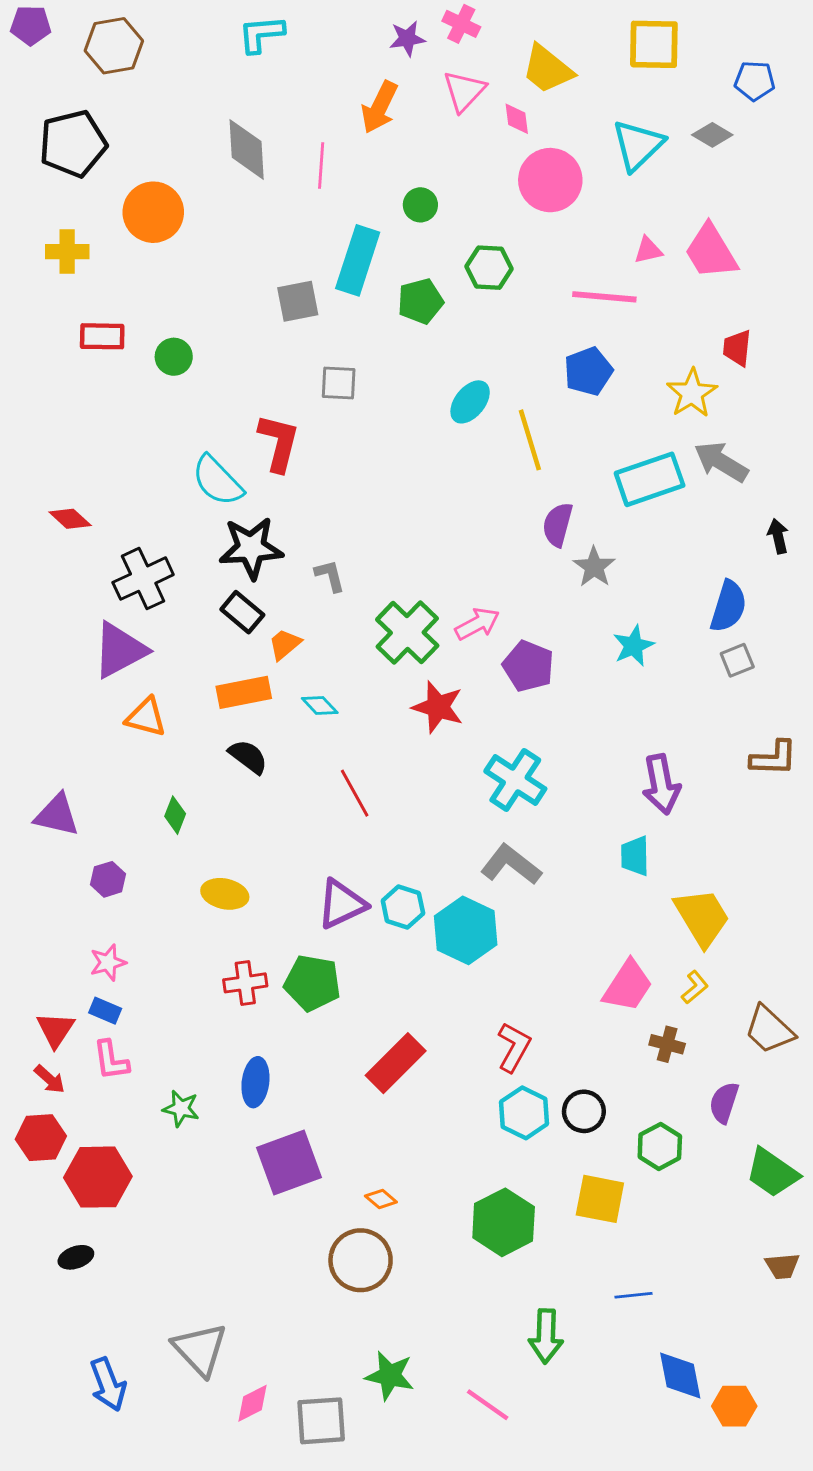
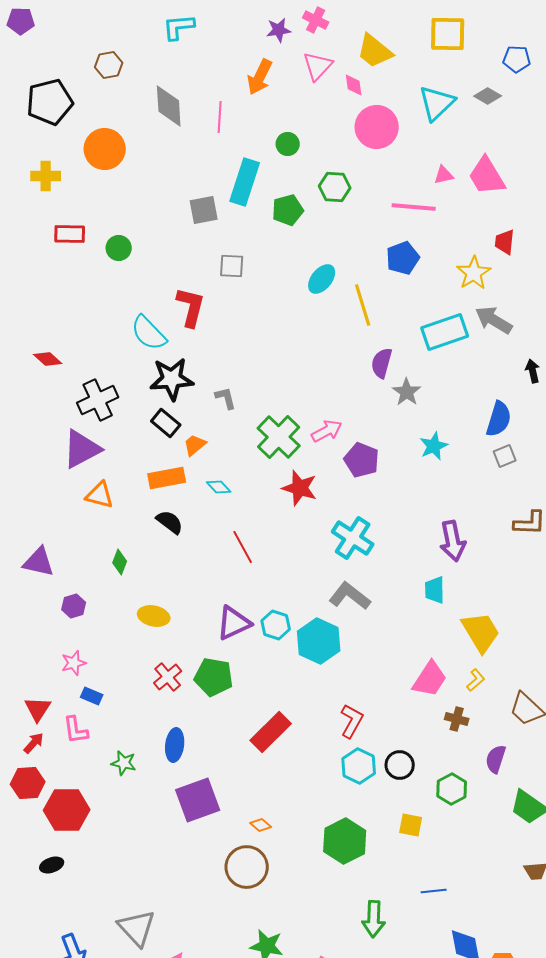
brown hexagon: (114, 46) -> (109, 65), moved, size x0.7
red cross: (245, 983) -> (168, 677), turned -32
blue rectangle: (105, 1011) -> (92, 696), moved
red arrow: (50, 1079) -> (34, 743), turned -90
yellow square: (600, 1199) -> (411, 825), size x0.7

